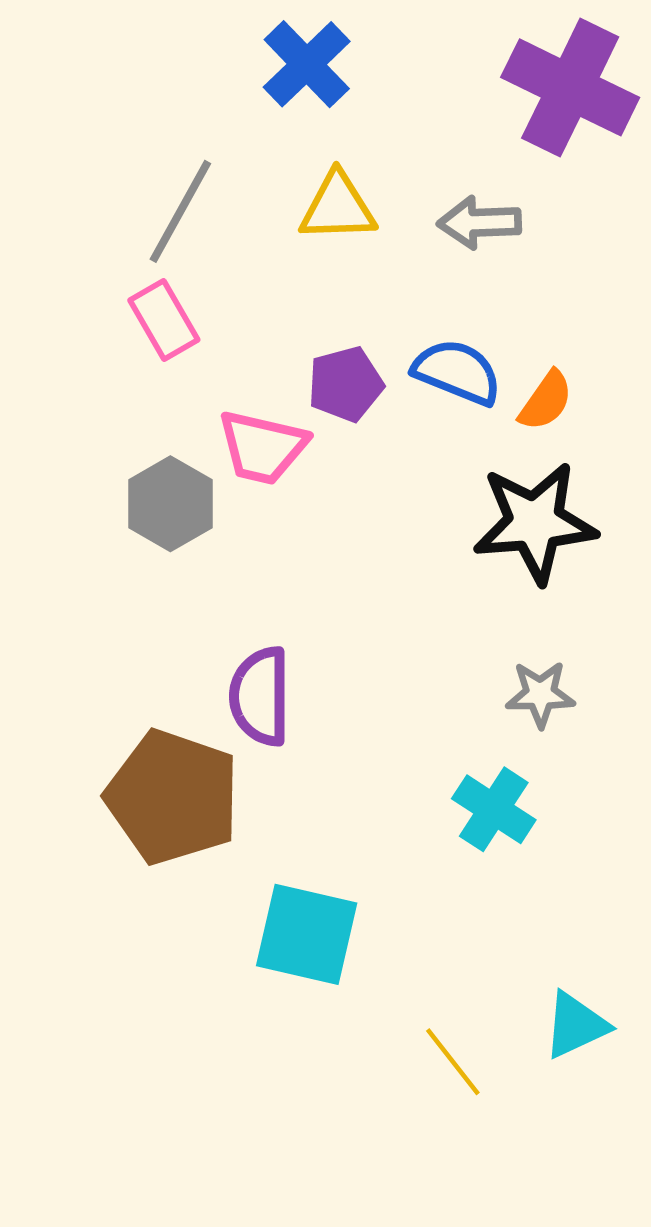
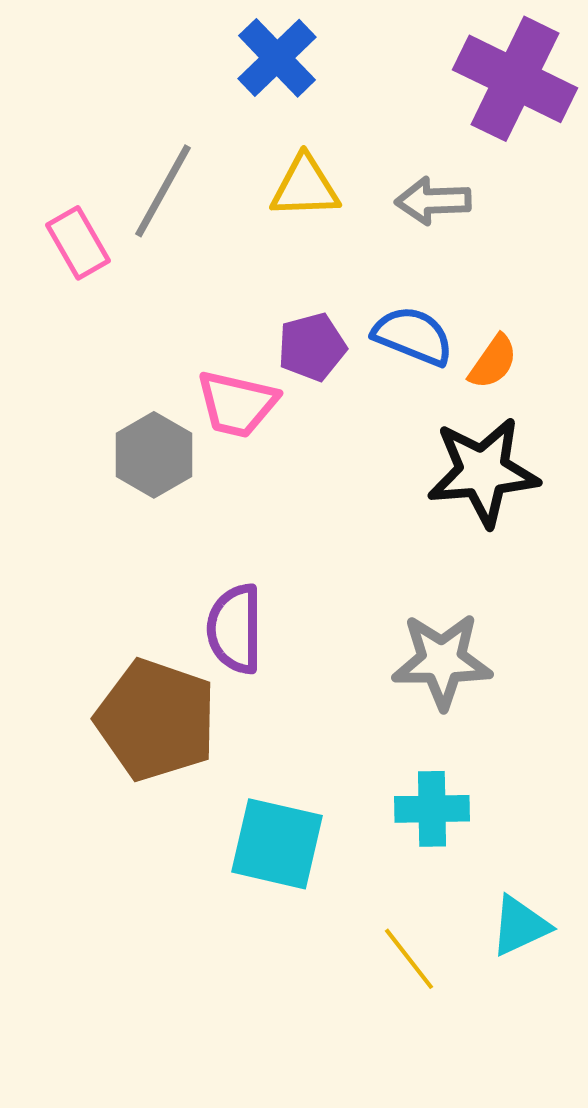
pink rectangle: (164, 320) -> (78, 243), moved
gray star: (540, 694) -> (442, 661), moved, size x1.6
cyan cross: (494, 809) -> (432, 809), moved, turned -34

